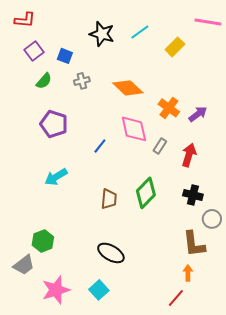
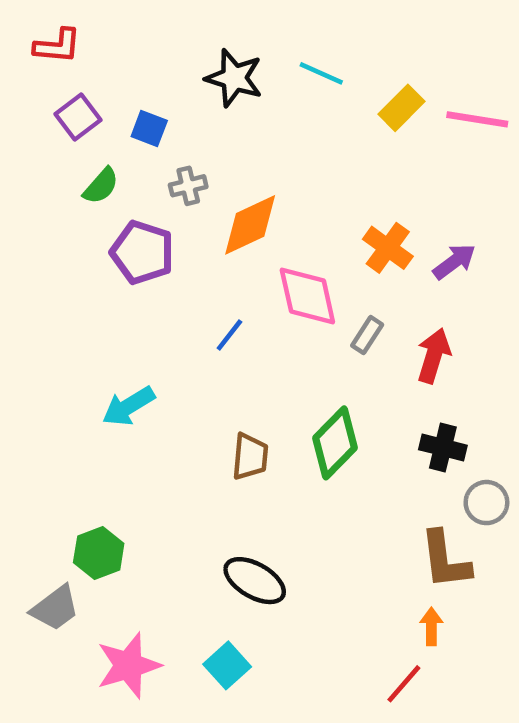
pink line: (208, 22) -> (477, 119), moved
cyan line: (140, 32) -> (321, 73), turned 60
orange diamond: (128, 88) -> (250, 225), moved, turned -68
purple pentagon: (54, 124) -> (142, 252), moved

